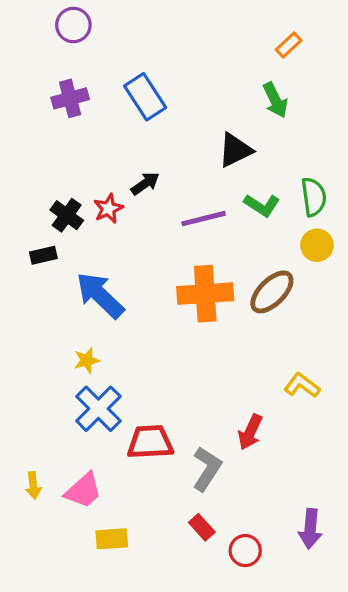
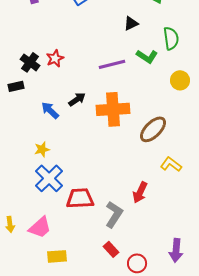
black triangle: (235, 150) -> (131, 23), size x0.7
black arrow: (145, 184) -> (77, 99), moved
green semicircle: (314, 197) -> (171, 38), moved
brown ellipse: (272, 292) -> (153, 129), moved
blue arrow: (100, 295) -> (50, 110), size x0.6

